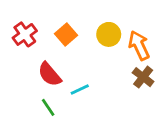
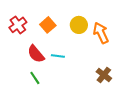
brown cross: (143, 77) -> (104, 75), moved
cyan line: (80, 89) -> (58, 56), moved, turned 32

